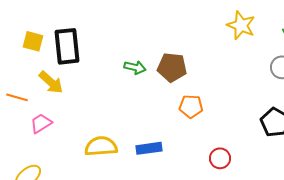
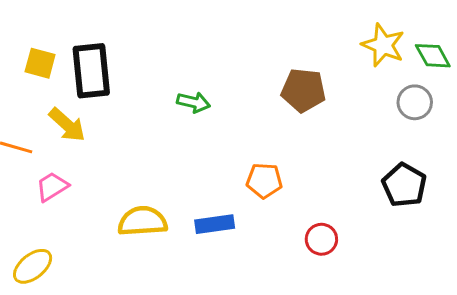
yellow star: (241, 25) -> (383, 45), moved
brown pentagon: (172, 67) -> (303, 90), moved
orange pentagon: (191, 106) -> (264, 181), moved

